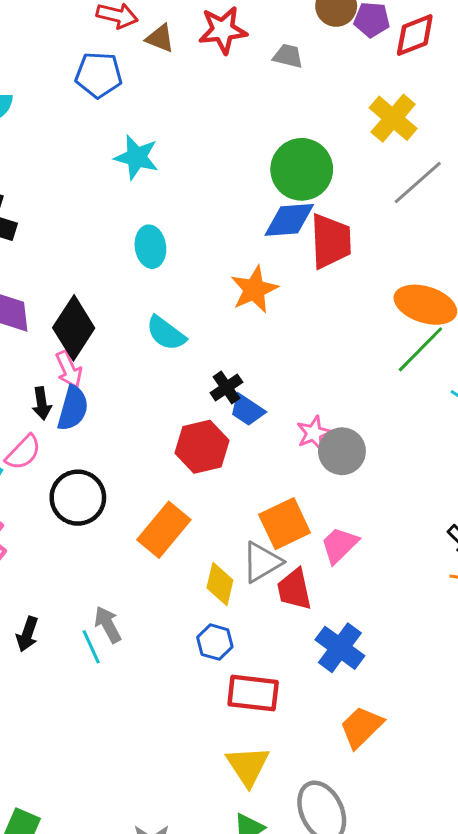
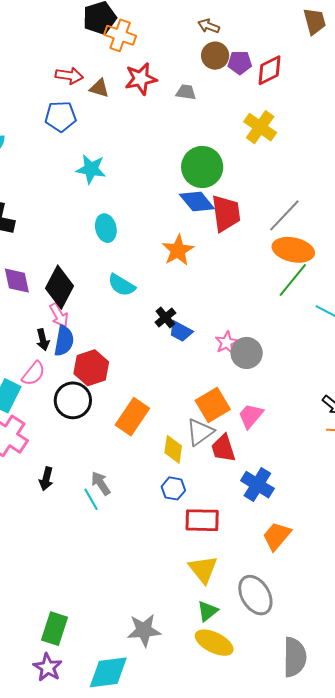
gray line: (418, 182) -> (284, 215), moved
blue diamond: (289, 220) -> (197, 202), turned 60
red hexagon: (202, 447) -> (91, 368), moved
black arrow: (27, 634) -> (46, 479), moved

